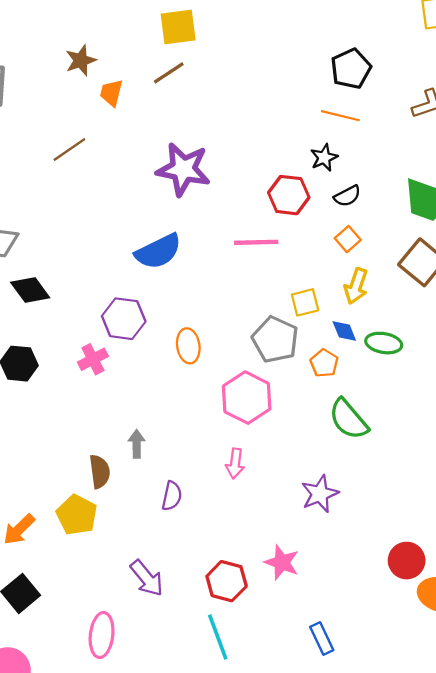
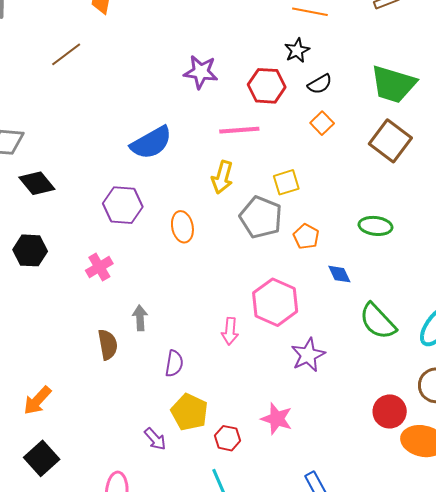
purple star: (183, 169) -> (201, 72), moved, size x0.7
yellow arrow: (356, 286) -> (222, 177), moved
blue diamond: (344, 331) -> (339, 274), moved
green ellipse: (384, 343) -> (375, 226), moved
pink cross: (93, 359) -> (99, 267), moved
pink hexagon: (247, 398) -> (275, 302), moved
green semicircle: (348, 419) -> (378, 321), moved
yellow pentagon: (77, 515) -> (189, 412), moved
purple arrow: (147, 578) -> (155, 439), size x0.7
red hexagon: (227, 581) -> (228, 438), size x0.7

